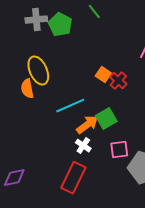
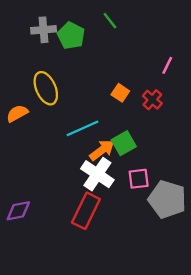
red cross: (118, 81) -> (152, 100), moved
orange semicircle: (27, 89) -> (17, 113), moved, turned 72
white cross: (83, 146) -> (97, 174), size x1.8

